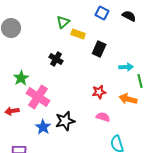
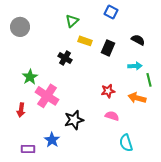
black semicircle: (129, 16) -> (138, 40), moved
yellow rectangle: (78, 34) -> (85, 41), moved
red arrow: (12, 111) -> (21, 110), turned -72
blue star: (43, 127) -> (52, 140), moved

